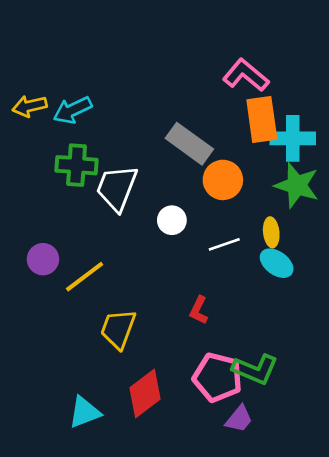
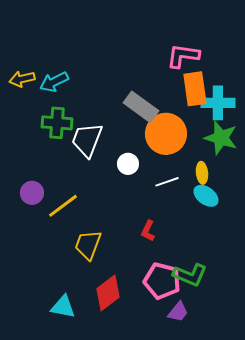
pink L-shape: (246, 75) -> (183, 56), turned -32
orange circle: (223, 180) -> (166, 134), size x1.4
cyan triangle: (85, 412) -> (63, 307), turned 32

